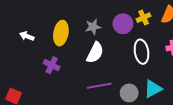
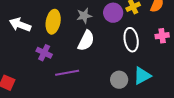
white arrow: (27, 36) -> (20, 25), size x1.5
purple line: (99, 86) -> (67, 73), moved

